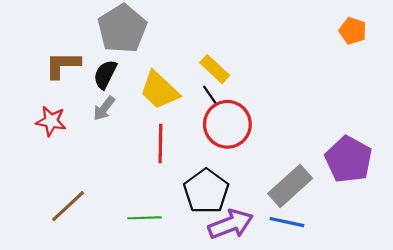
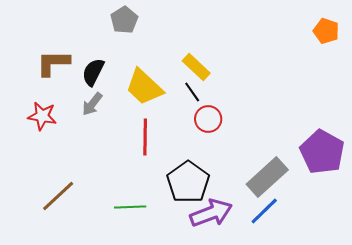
gray pentagon: (122, 29) -> (124, 20), moved, size x0.6
red circle: (227, 124) -> (208, 119), size x0.6
blue line: (287, 222) -> (264, 211), turned -56

